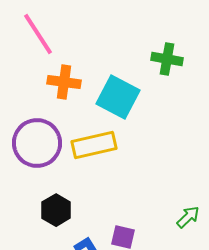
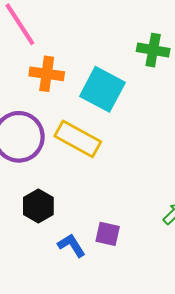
yellow rectangle: (94, 145) -> (78, 139), turned 42

